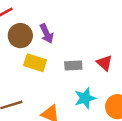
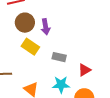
red triangle: (105, 63) -> (84, 70), moved, turned 32

